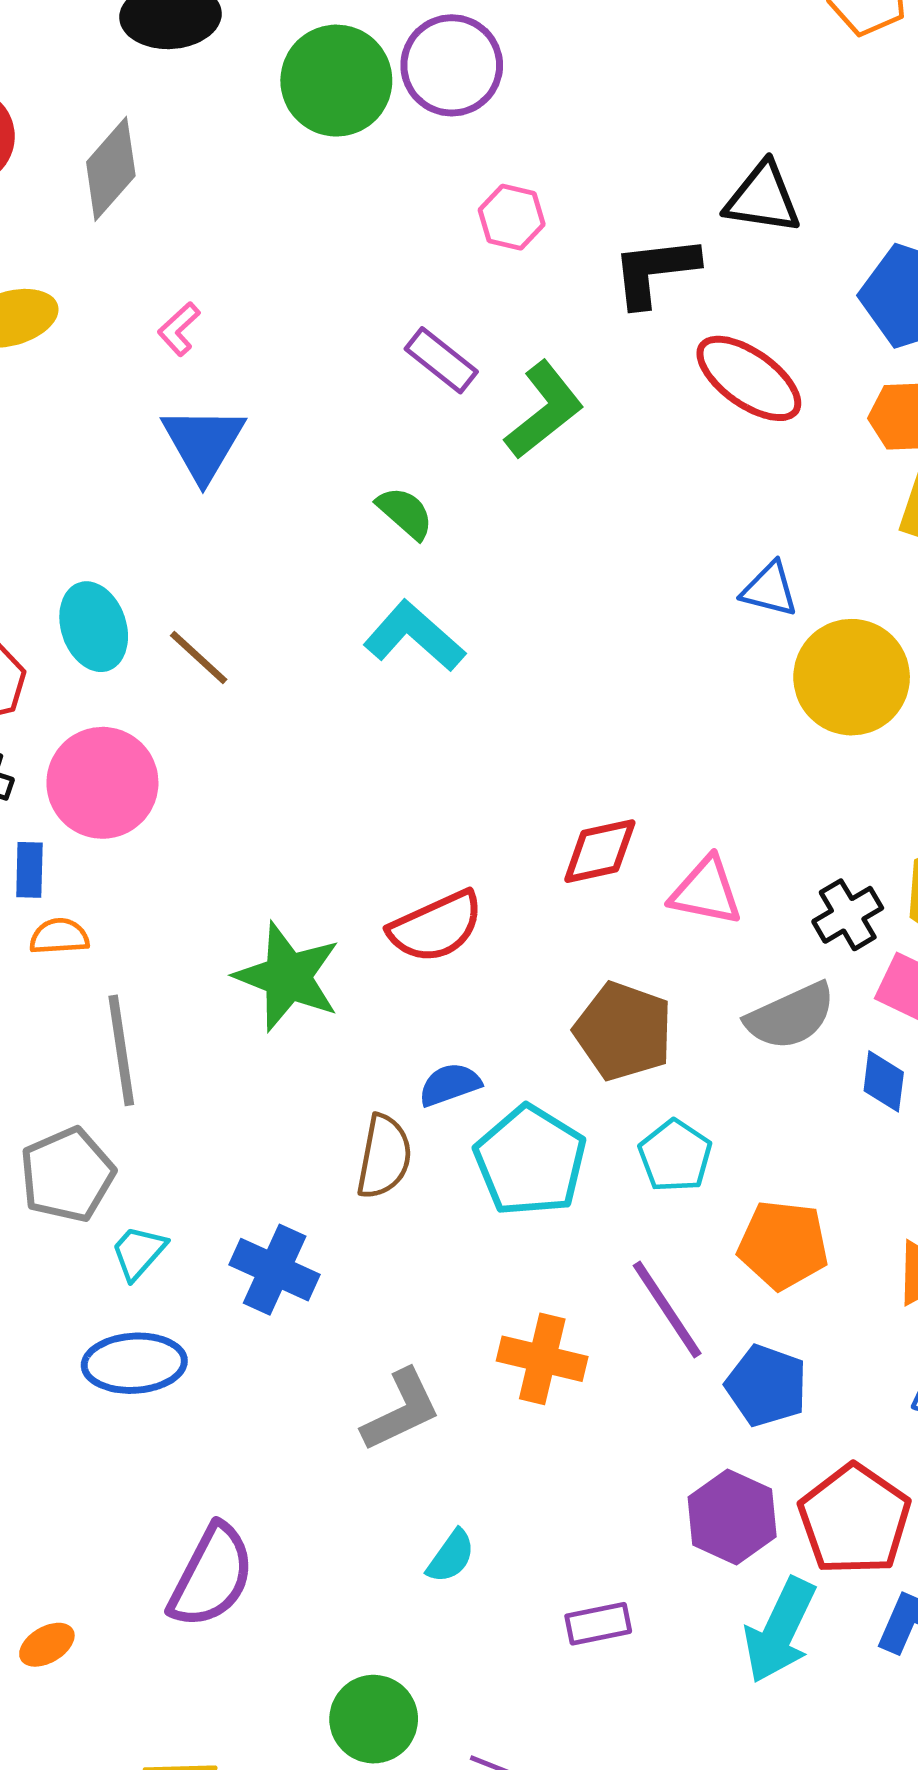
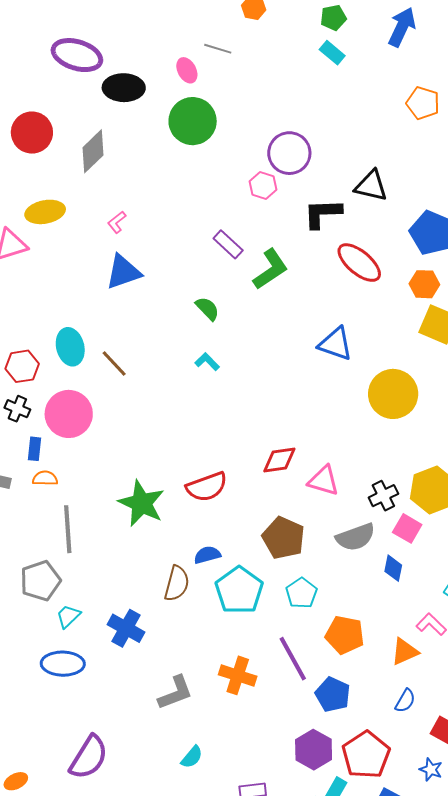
purple circle: (452, 65) -> (289, 153), moved
blue triangle: (203, 443) -> (123, 272), turned 36
blue triangle: (770, 589) -> (335, 344), moved, size x1.4
cyan L-shape: (414, 636) -> (207, 362), size x0.6

